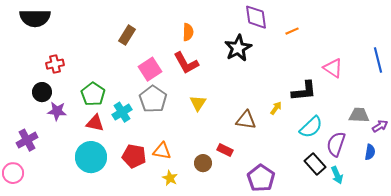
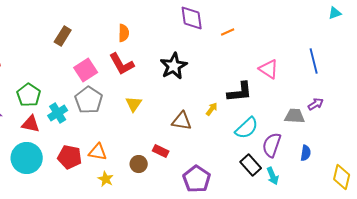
black star: (238, 48) -> (174, 66), moved
purple arrow: (380, 126) -> (316, 104), moved

